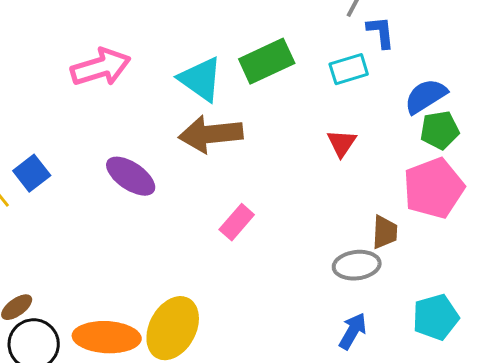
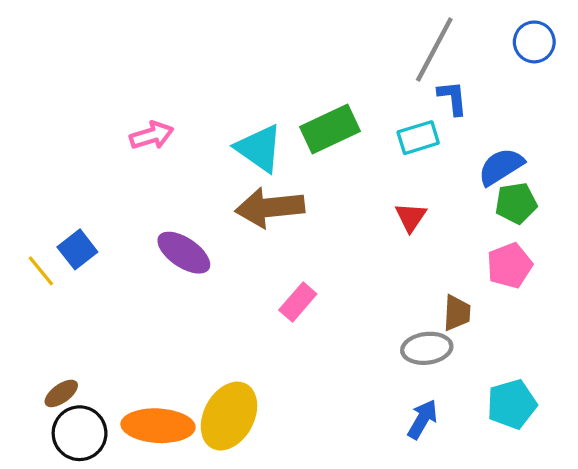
pink arrow: (101, 67) -> (152, 135), size x0.7
pink pentagon: (434, 188) -> (510, 266), size x0.7

